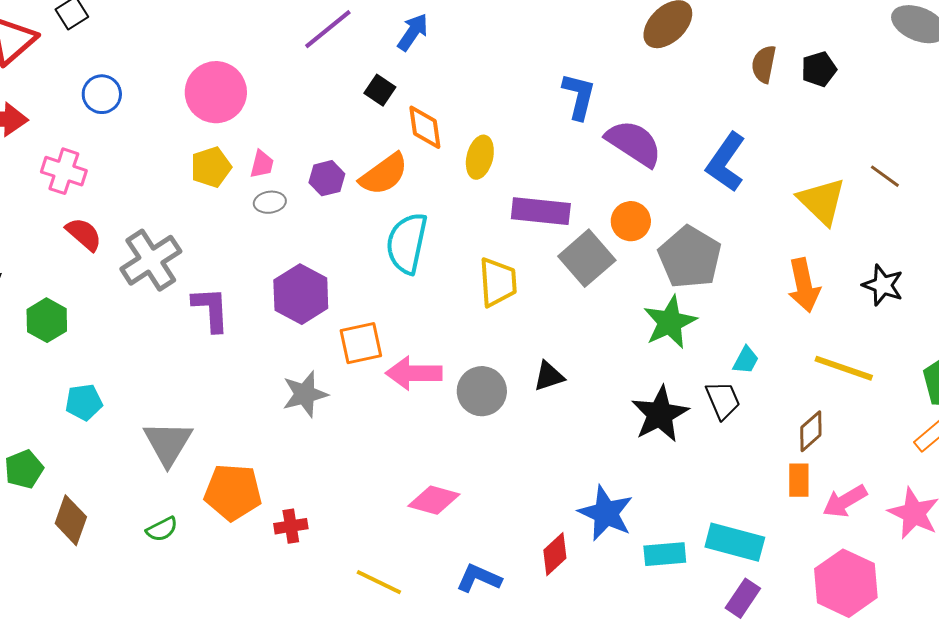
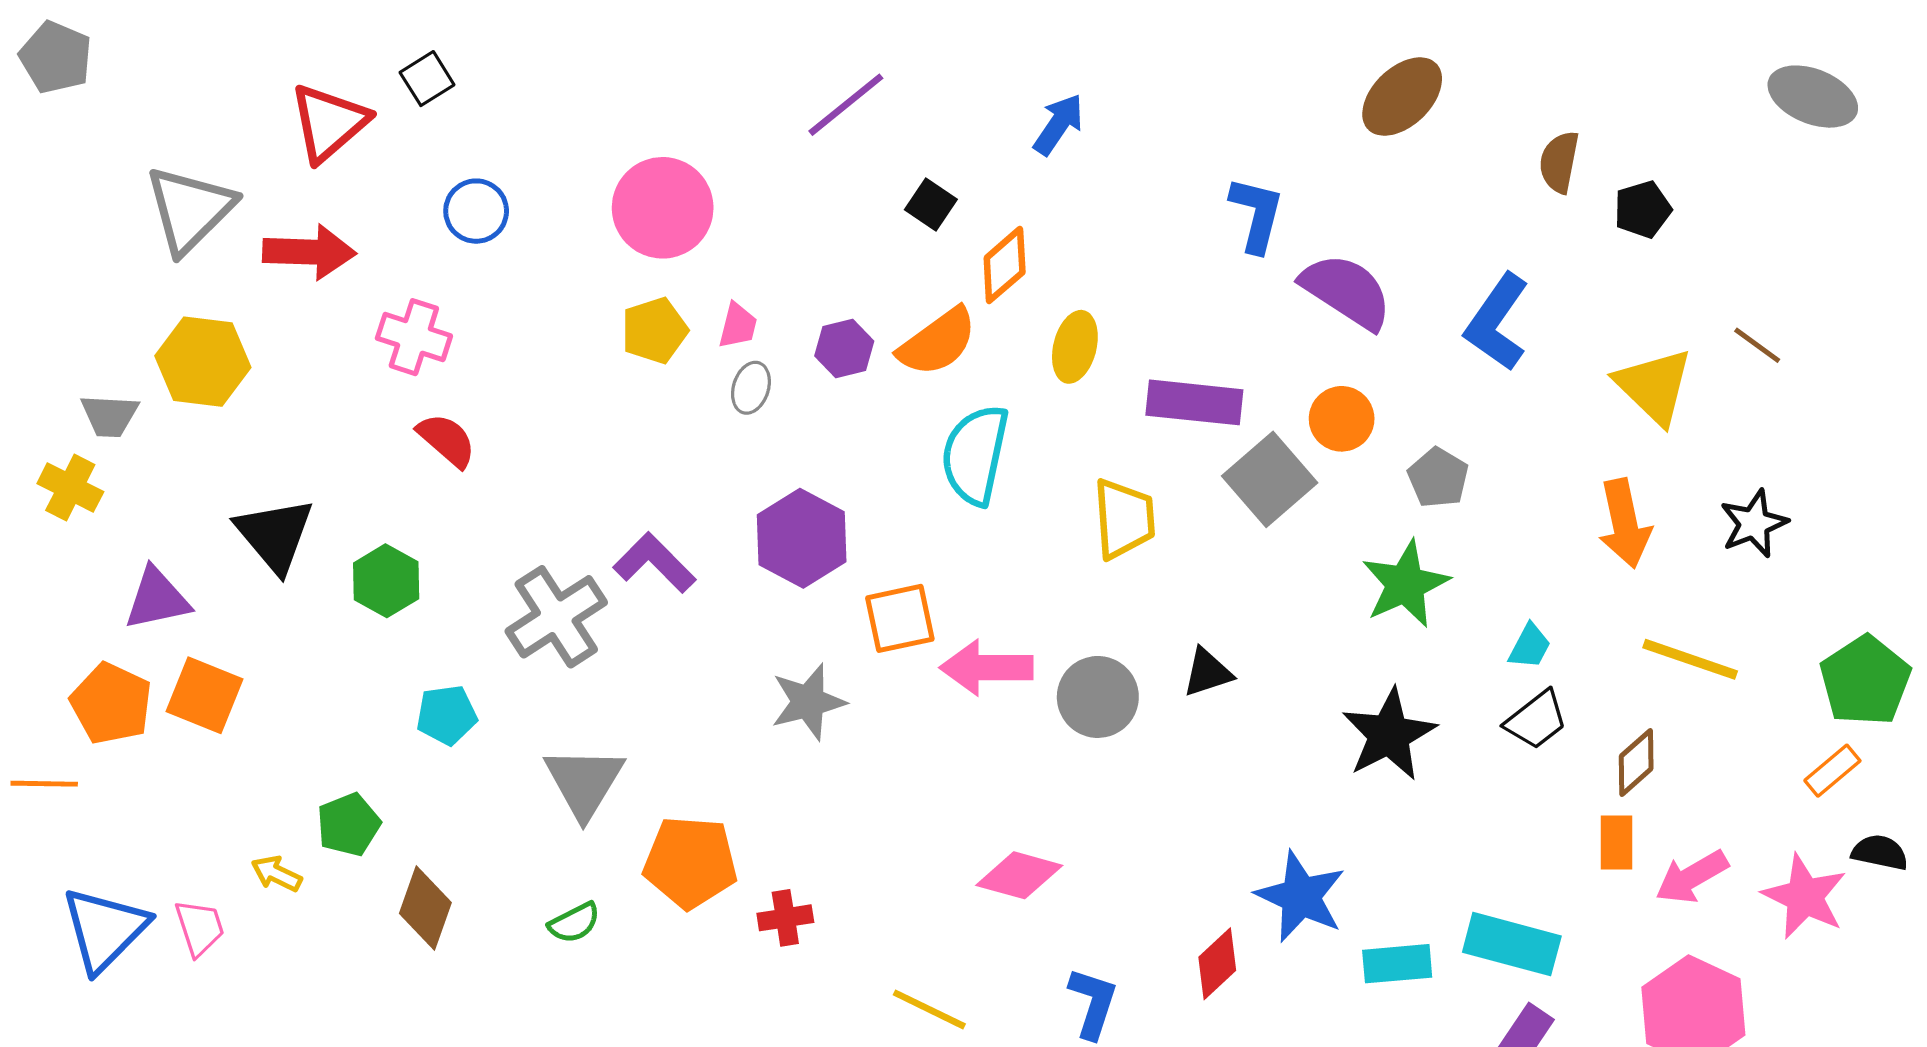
blue arrow: (413, 32) -> (1059, 124), moved
black pentagon: (819, 69) -> (1643, 209), moved
orange diamond: (425, 127) -> (1005, 265), turned 57
yellow ellipse: (480, 157) -> (1075, 347), moved
gray ellipse: (270, 202) -> (751, 388), turned -64
gray pentagon: (690, 257) -> (1438, 478), size x0.6
gray cross: (151, 260) -> (556, 617), moved
black star: (883, 285) -> (1754, 524), turned 30
purple L-shape: (211, 309) -> (654, 563), turned -42
black trapezoid: (723, 400) -> (1536, 720), moved, turned 75
blue L-shape: (479, 578) -> (1093, 1003), turned 84

